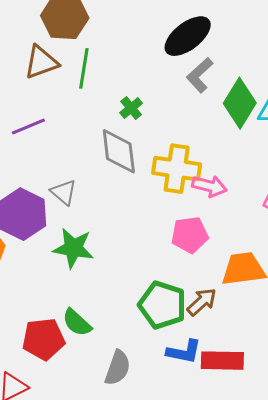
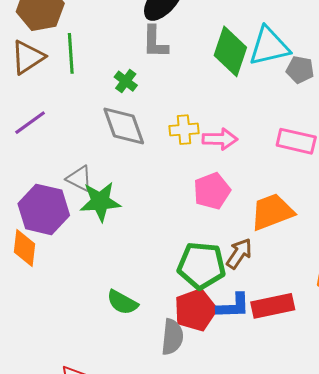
gray L-shape: (200, 75) -> (155, 42), moved, turned -33
yellow cross: (177, 169) -> (184, 130), size x0.6
green star: (73, 248) -> (100, 202), moved
red pentagon: (43, 339) -> (195, 310), moved

